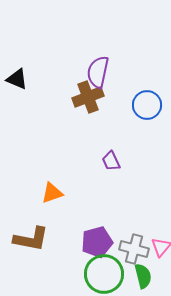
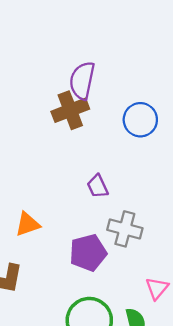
purple pentagon: (97, 242) -> (88, 253), moved
gray cross: (134, 249) -> (125, 229), moved

